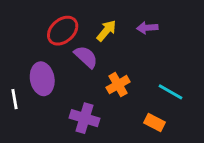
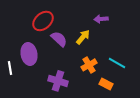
yellow arrow: (106, 31) -> (83, 37), moved
orange cross: (118, 85) -> (89, 65), moved

